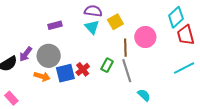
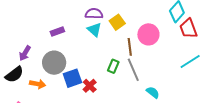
purple arrow: (26, 54) -> (25, 53), moved
red cross: (83, 69) -> (90, 86), moved
orange arrow: (42, 76) -> (38, 84), moved

